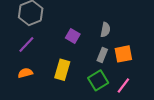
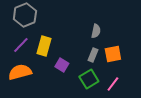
purple square: (73, 36) -> (62, 65), moved
yellow rectangle: (62, 70) -> (44, 46), moved
orange semicircle: (25, 73) -> (20, 72), size x1.6

